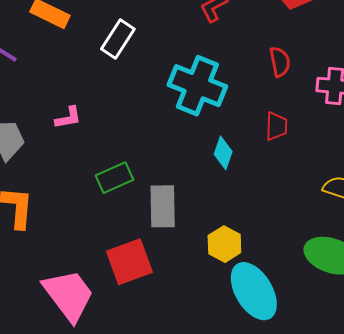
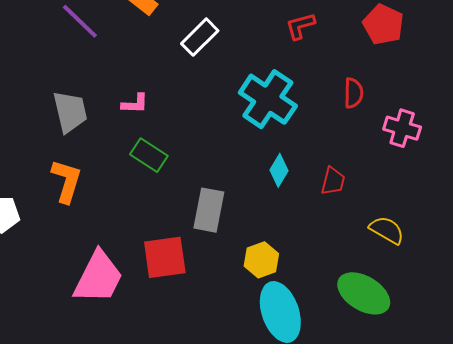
red trapezoid: (276, 126) -> (333, 181), moved
green rectangle: (115, 178) -> (149, 155), moved, turned 45
pink trapezoid: (69, 295) -> (98, 277), turned 52

